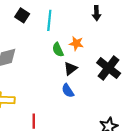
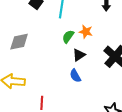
green semicircle: (58, 50) -> (68, 37), turned 56

